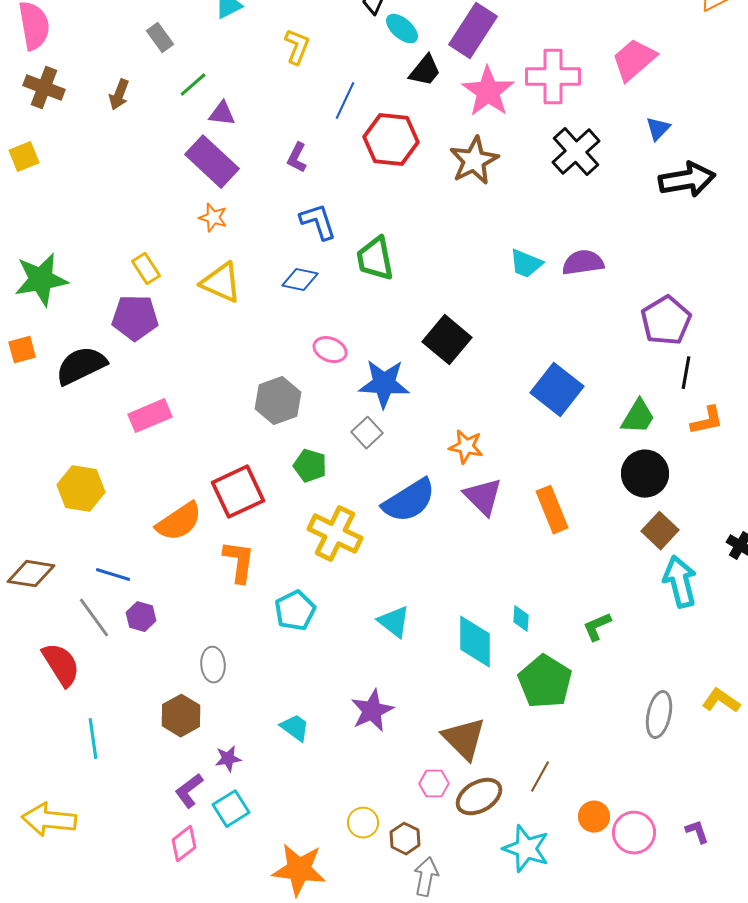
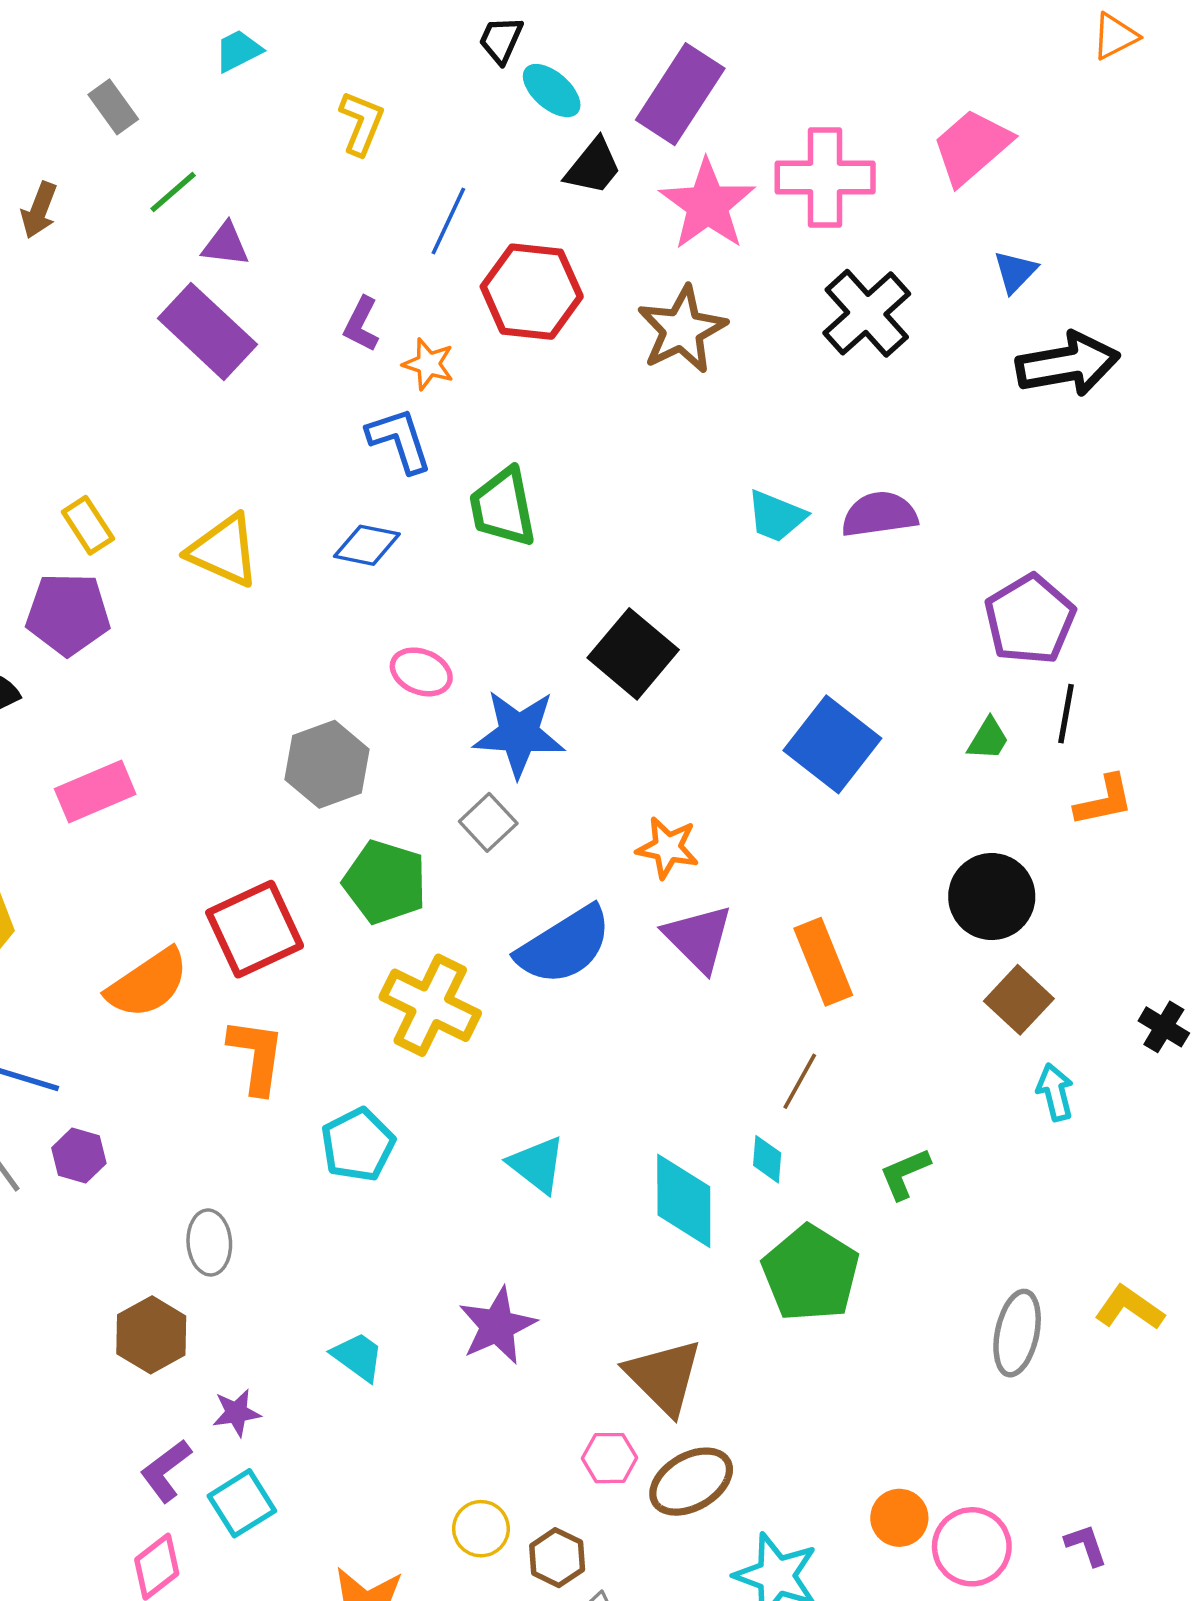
orange star: (213, 218) -> (428, 364), moved
green trapezoid: (638, 417) -> (988, 739), moved, size x0.7
green pentagon: (310, 466) -> (385, 882), size x1.4
cyan arrow: (680, 582) -> (1055, 1092), size x0.6
brown line: (540, 777) -> (800, 1081), moved

